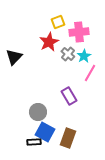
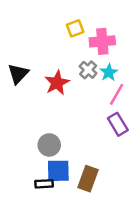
red star: (49, 42) -> (57, 83), moved
purple rectangle: (69, 96) -> (118, 124), moved
blue square: (45, 132) -> (58, 171), turned -30

